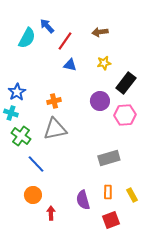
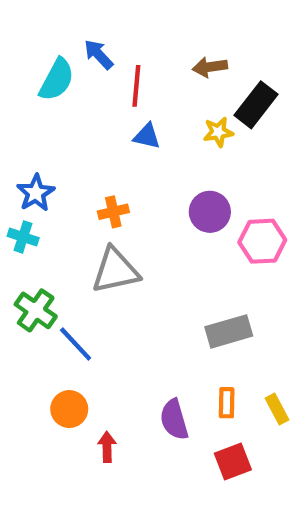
red line: (65, 41) -> (136, 86), turned -30
black rectangle: (126, 83) -> (256, 105), moved
green cross: (21, 136) -> (36, 310), moved

